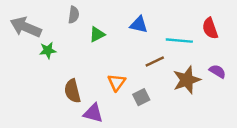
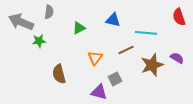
gray semicircle: (74, 15) -> (49, 12), moved
red semicircle: (210, 28) -> (179, 17), moved
orange triangle: (117, 82) -> (95, 58), moved
purple triangle: (93, 113) -> (99, 92), moved

